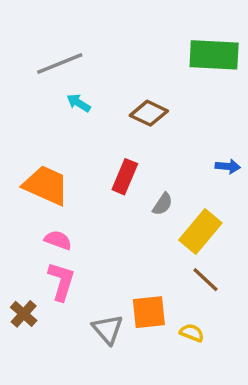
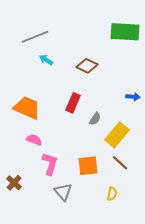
pink L-shape: (61, 281) -> (50, 164), moved
orange square: (149, 312) -> (88, 166), moved
yellow semicircle: (192, 333) -> (112, 194), turned 80

